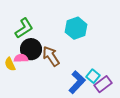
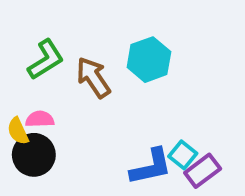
black circle: (31, 49) -> (34, 155), moved
brown arrow: (51, 56) -> (93, 77), moved
blue L-shape: (77, 82) -> (151, 167), turned 35

